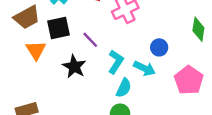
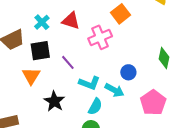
orange triangle: (36, 50) -> (31, 76), moved
cyan L-shape: (116, 62) -> (89, 83), turned 75
black star: (74, 67) -> (54, 101), moved

